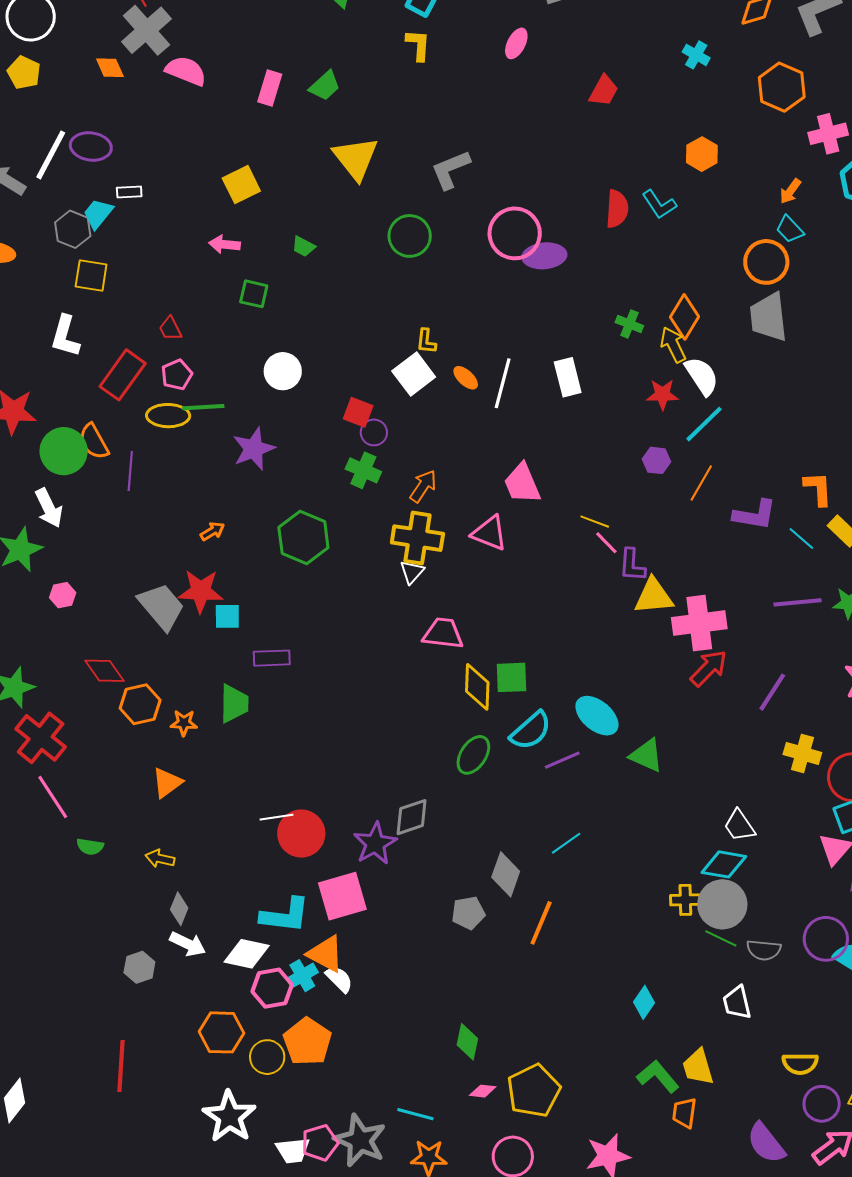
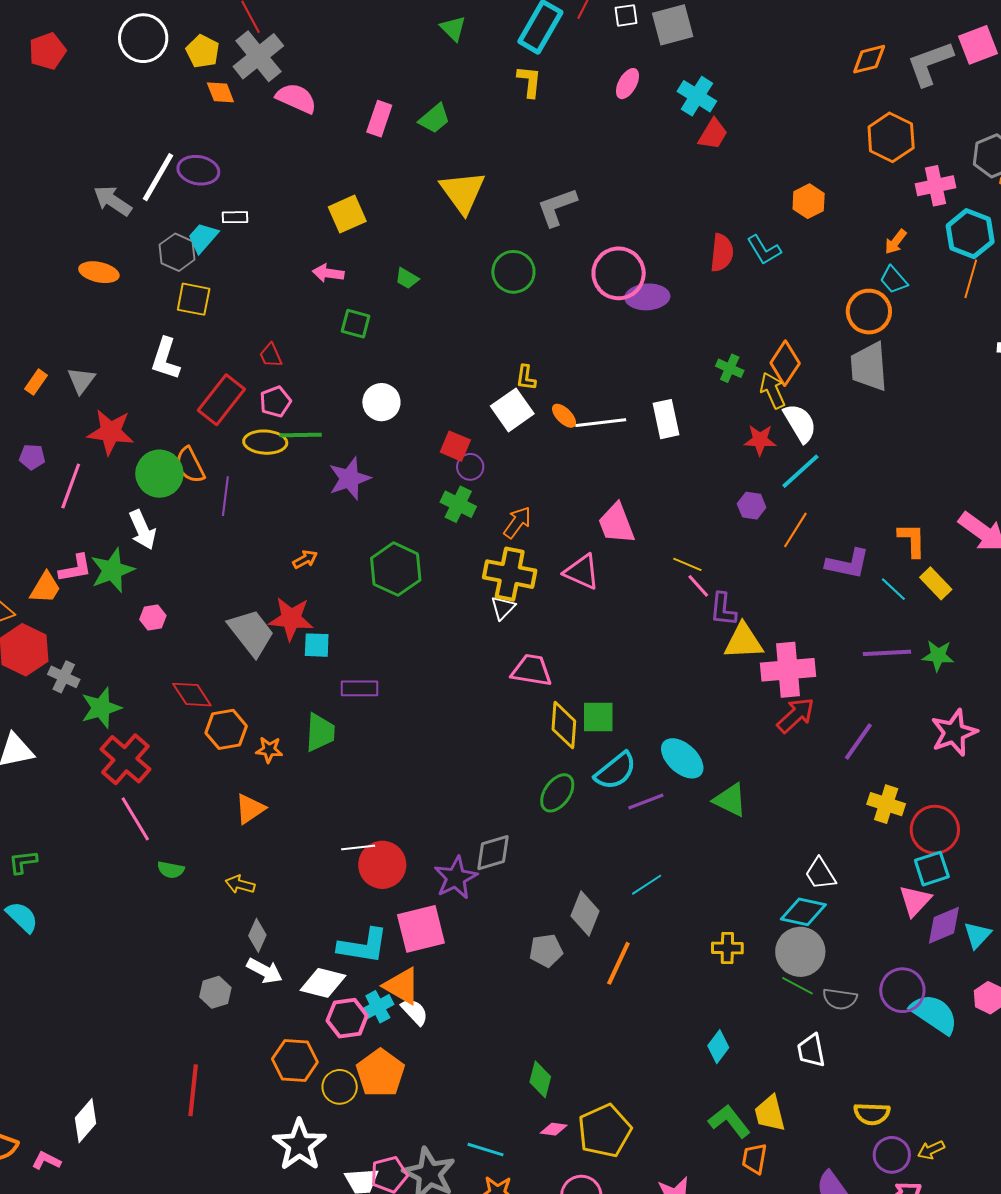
cyan cross: (696, 55) -> (697, 96), moved, size x1.4
yellow pentagon: (24, 73) -> (203, 51), moved
white line: (503, 383) -> (601, 423), turned 66
yellow cross: (685, 900) -> (727, 948), moved

